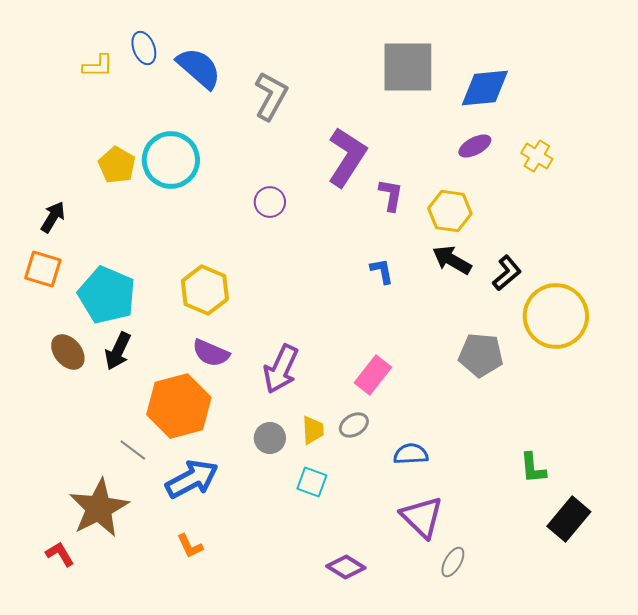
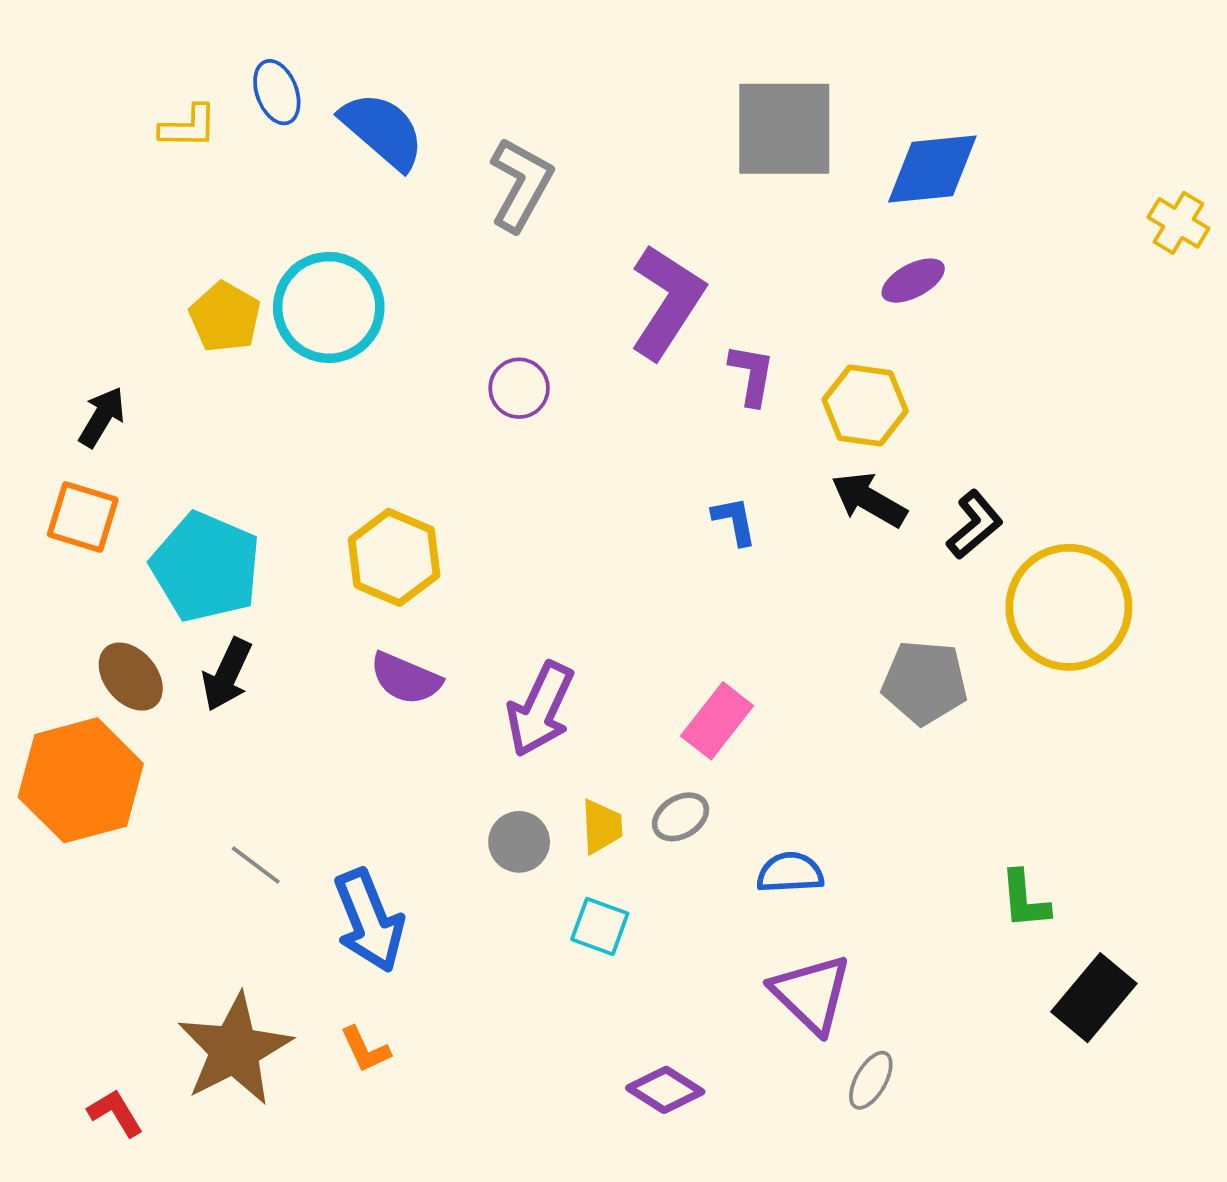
yellow cross: (537, 156) -> (1178, 223), moved
orange hexagon: (179, 406) -> (81, 780), moved
blue arrow: (192, 479) -> (369, 921), turned 96
brown star: (99, 508) -> (235, 1049), moved
red L-shape: (60, 554) -> (115, 1113), moved

